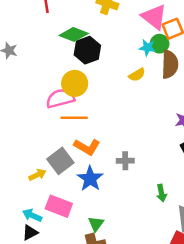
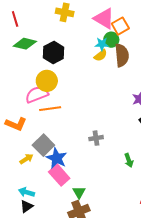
green diamond: (74, 34) -> (25, 44), moved
yellow semicircle: (137, 75) -> (101, 55), moved
orange L-shape: (87, 147) -> (16, 124), moved
blue star: (90, 179) -> (57, 158), moved
pink rectangle: (59, 206) -> (59, 175), moved, turned 35

